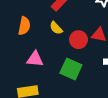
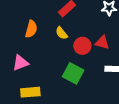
pink triangle: (35, 59) -> (20, 63), moved, turned -30

